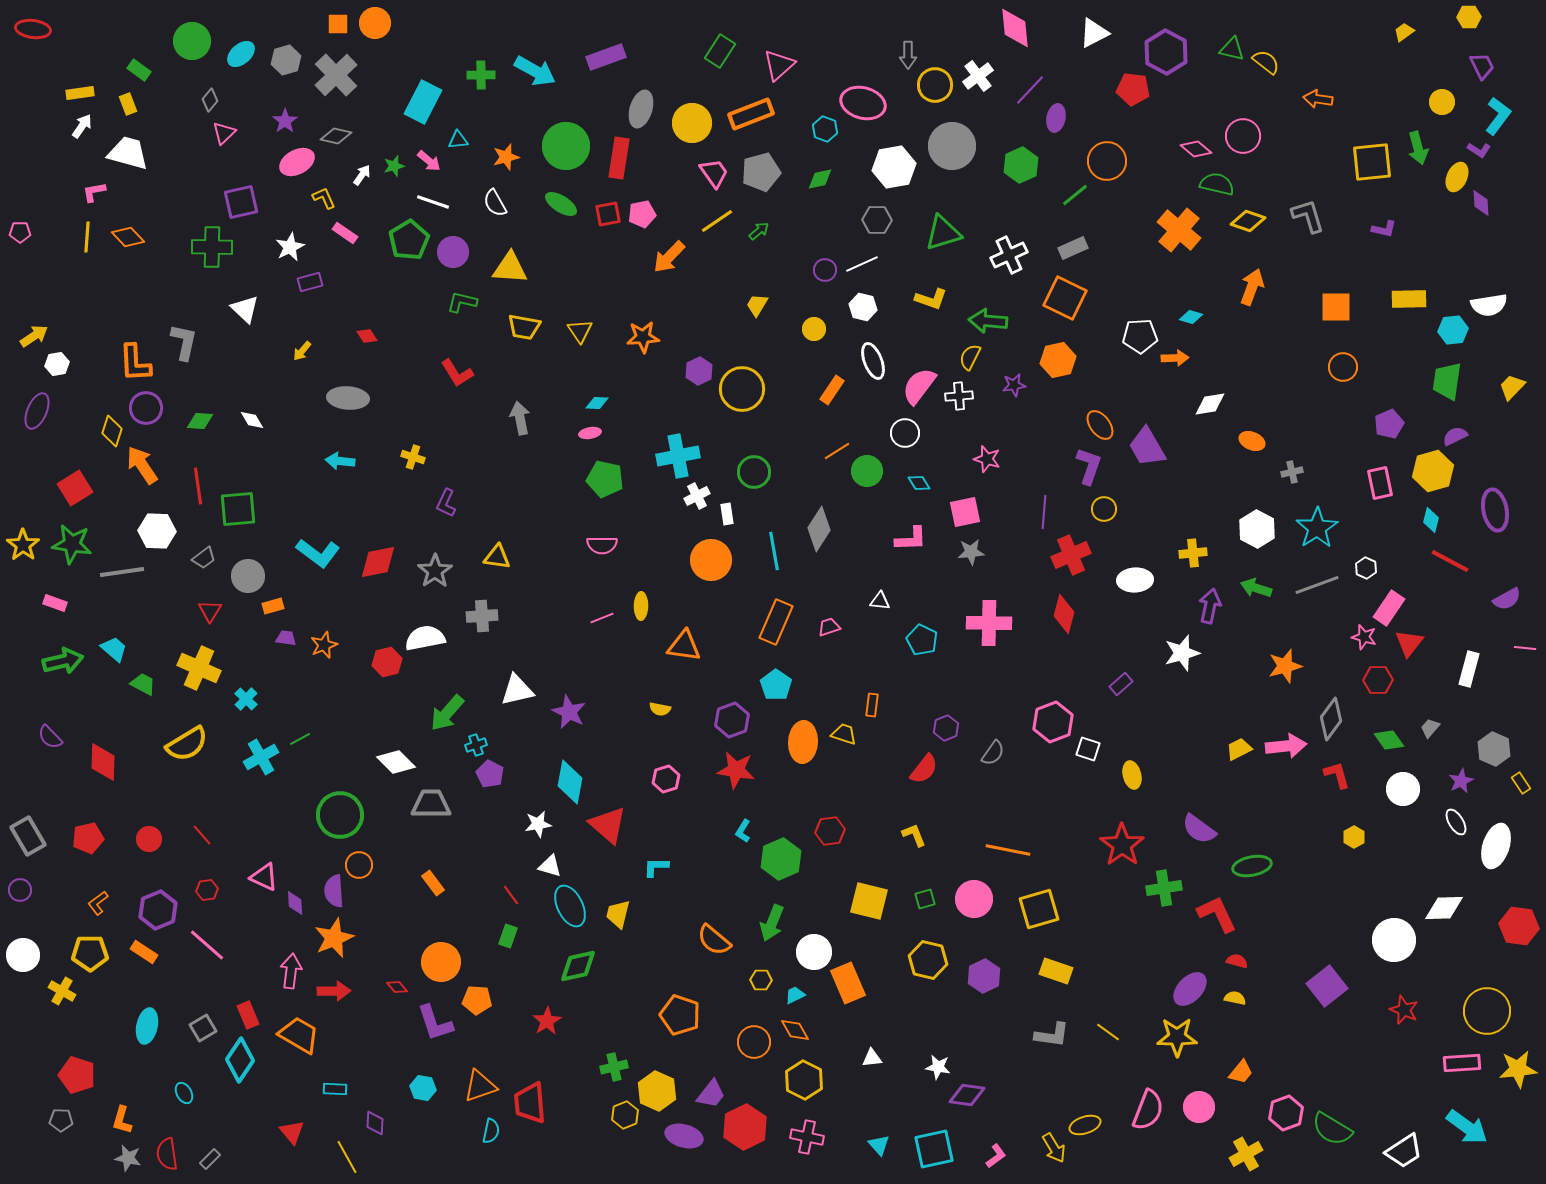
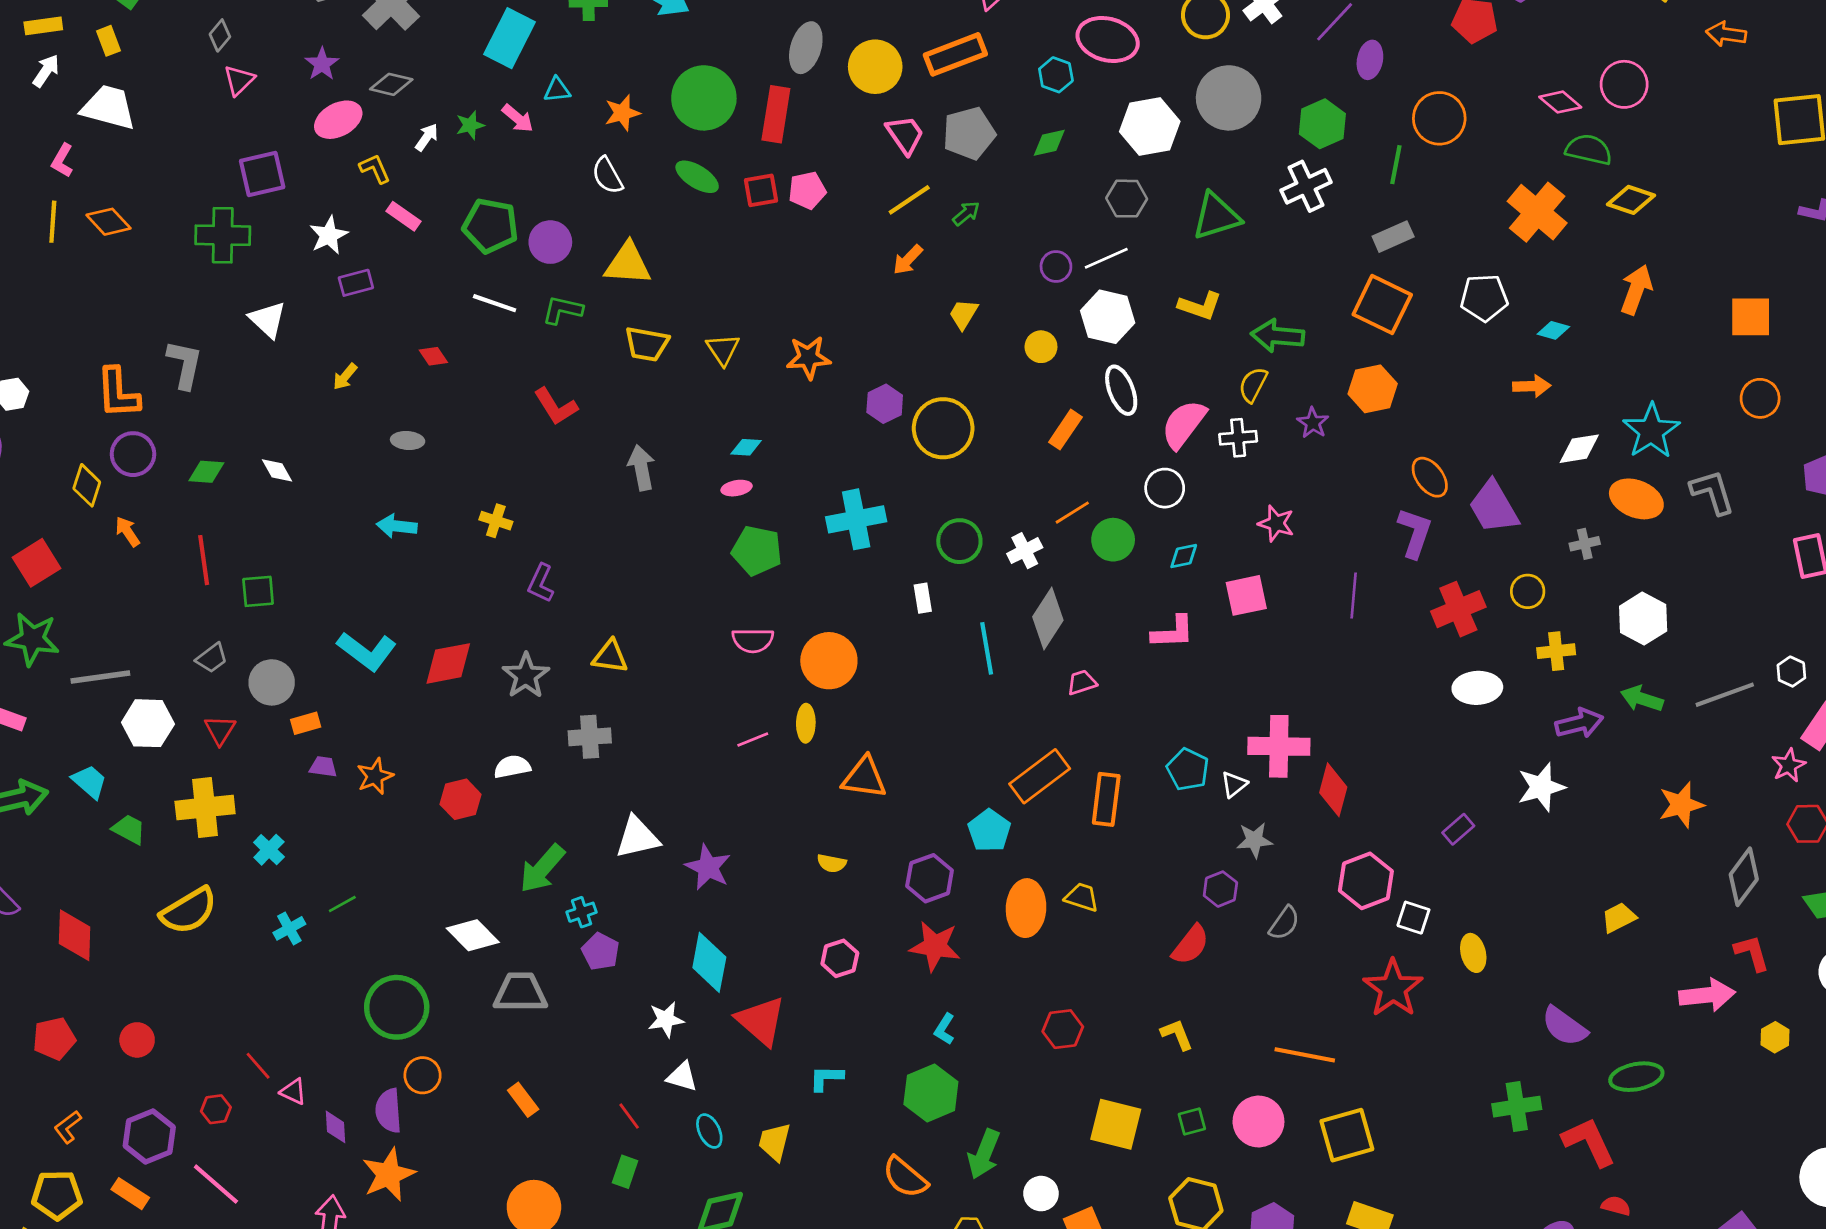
pink L-shape: (94, 192) -> (62, 160), turned -50
green line: (1075, 195) -> (1396, 165), turned -40
white line: (433, 202) -> (495, 303), moved
gray L-shape: (1308, 216) -> (1712, 492), moved
green pentagon: (409, 240) -> (490, 226), turned -30
white cross: (1009, 255) -> (1306, 186), moved
orange arrow: (669, 257) -> (908, 260), moved, size x0.7
white hexagon: (863, 307) -> (1108, 317), size x1.4
white pentagon: (1140, 336) -> (1484, 298), moved
purple star: (1014, 385) -> (1313, 423), turned -30
gray ellipse: (348, 398) -> (408, 440), size x0.6
orange ellipse: (1252, 441) -> (1636, 499), size x1.5
orange arrow: (142, 465) -> (128, 532), size x0.6
gray cross: (1292, 472) -> (1585, 544), moved
cyan diamond: (919, 483) -> (1184, 556), turned -70
white cross: (697, 496) -> (1025, 551), moved
green square: (238, 509) -> (258, 591), size x0.7
yellow circle: (1104, 509) -> (1528, 591), moved
cyan star: (1317, 528) -> (1651, 431), moved
white hexagon: (157, 531) -> (148, 723), moved
gray star: (971, 552) -> (1254, 840), moved
red cross: (1071, 555) -> (1458, 609), moved
orange circle: (711, 560) -> (829, 661), moved
white triangle: (880, 601) -> (1234, 784), moved, turned -45
purple arrow: (1210, 606) -> (1579, 723), turned 64
red diamond: (1064, 614) -> (1333, 790), moved
orange rectangle: (776, 622) -> (1040, 776), moved, turned 30
pink trapezoid: (829, 627) -> (1082, 682), moved
pink star: (1364, 637) -> (1789, 765), turned 30
white semicircle: (425, 638) -> (512, 767), size x0.7
yellow cross: (199, 668) -> (205, 807), turned -30
orange rectangle: (872, 705) -> (1106, 799), moved, size x1.6
pink arrow: (1286, 746) -> (1707, 995), moved
cyan cross: (261, 757) -> (289, 928), size x0.7
red line: (202, 835) -> (258, 1066), moved
red star: (1122, 845) -> (1393, 988), moved
green hexagon: (781, 859) -> (931, 1093), moved
pink triangle: (264, 877) -> (293, 1092), size x0.7
cyan ellipse: (570, 906) -> (709, 1131), size x0.6
white circle: (814, 952) -> (1041, 1194), size x0.7

